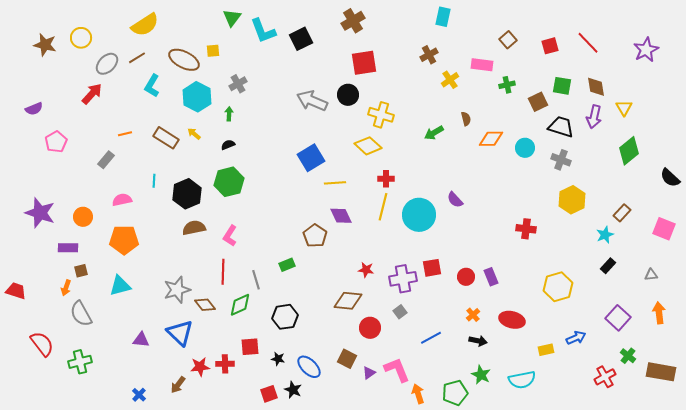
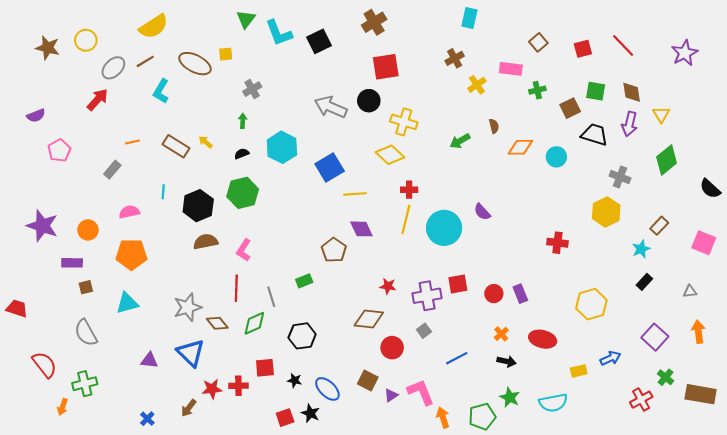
cyan hexagon: (197, 97) -> (282, 147), moved
gray cross: (561, 160) -> (620, 177), moved
orange arrow: (66, 288) -> (63, 407), moved

